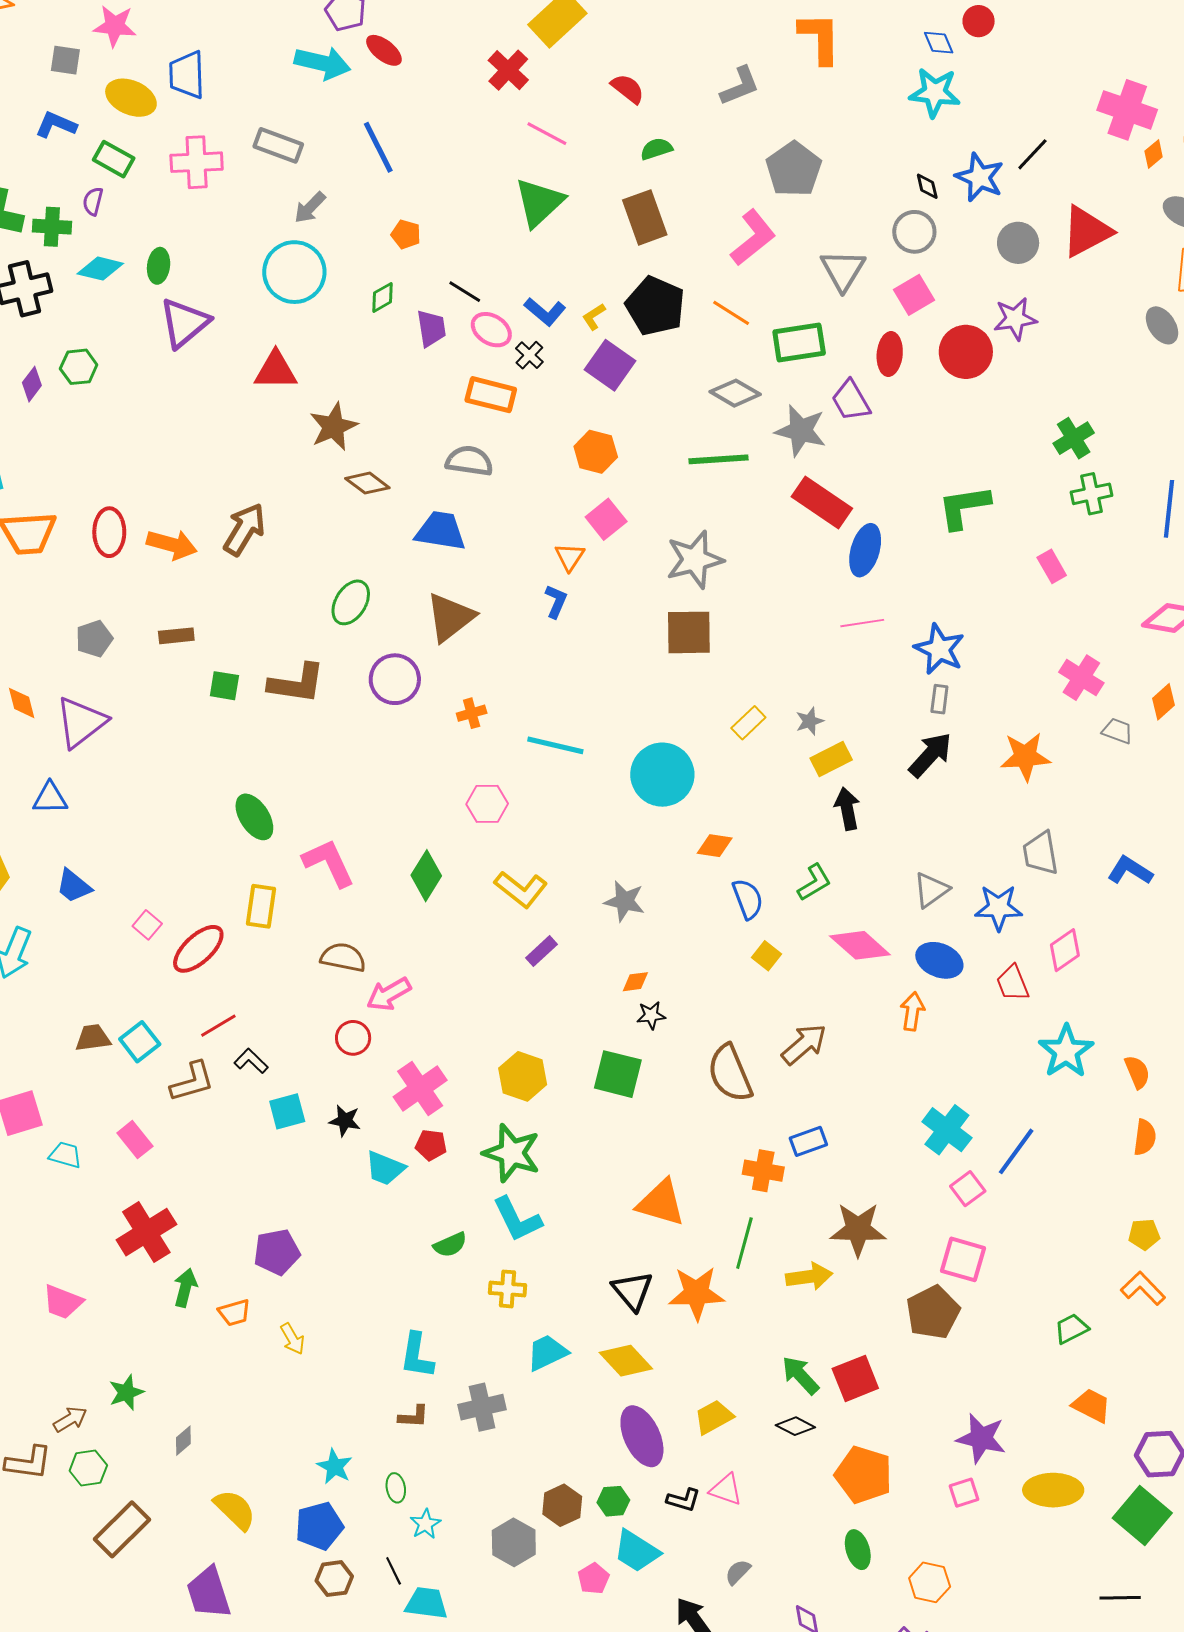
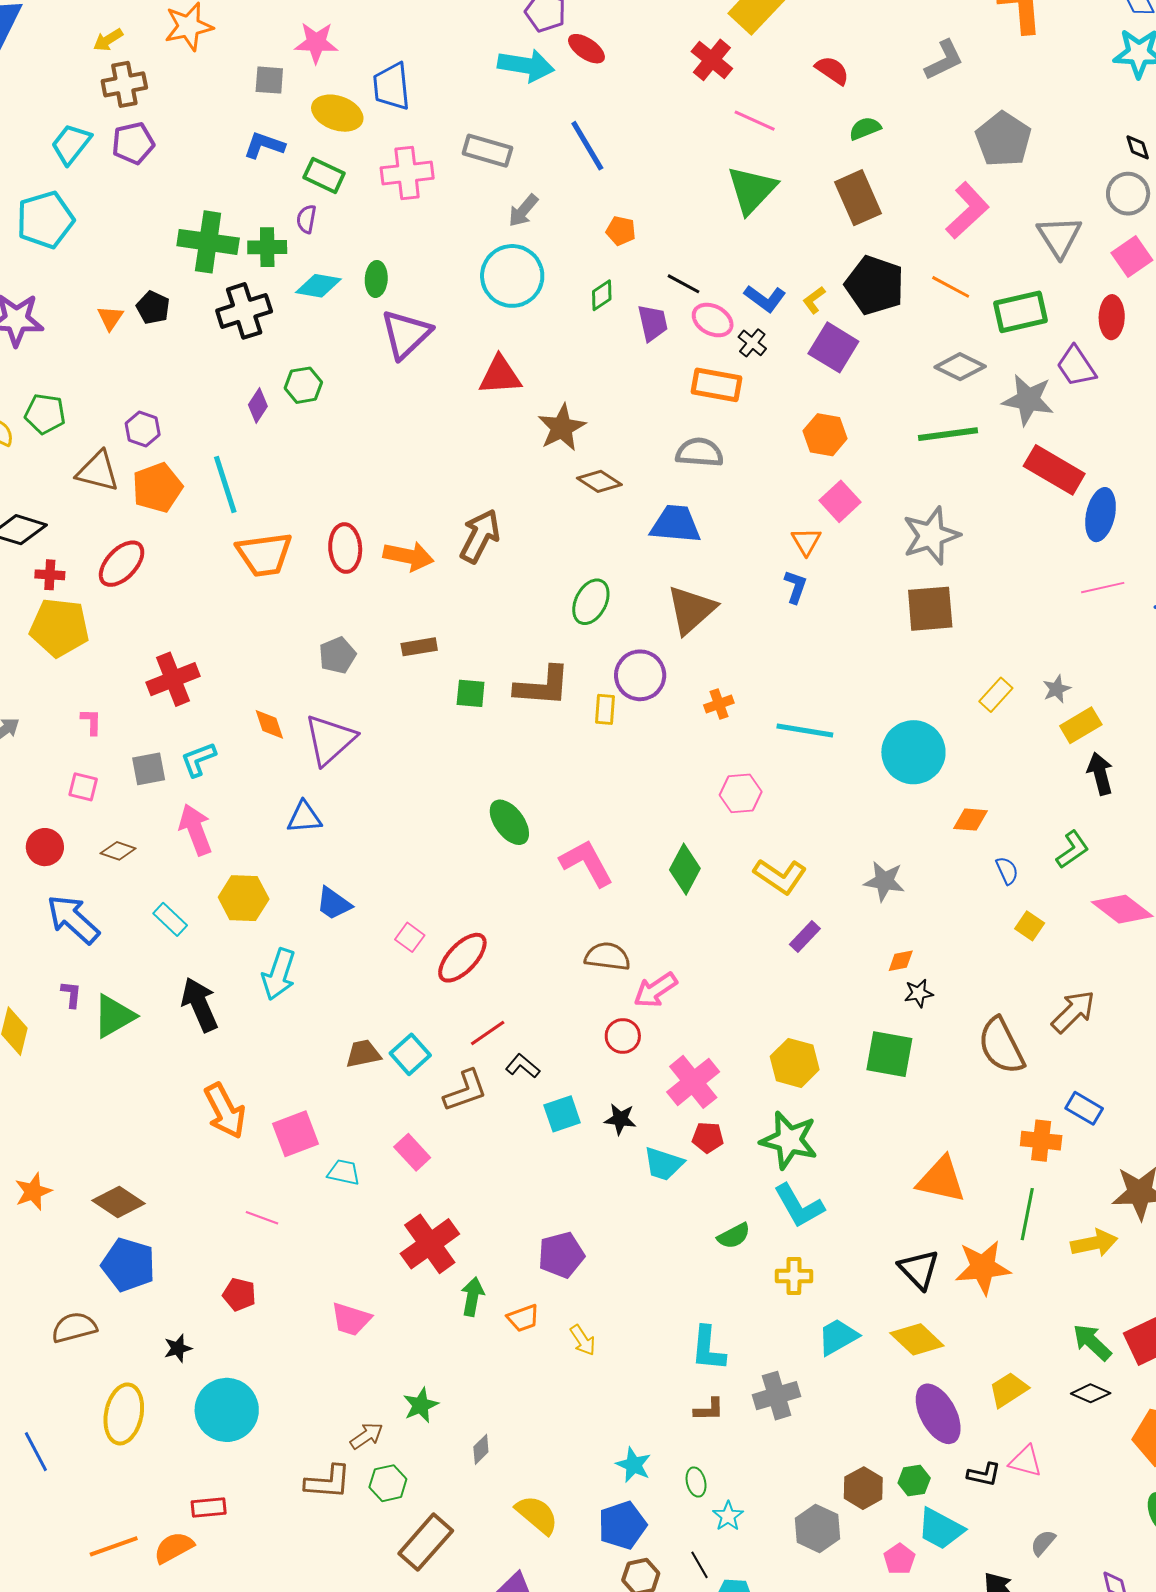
blue semicircle: (748, 899) -> (1007, 871), size x0.7
yellow rectangle: (261, 906) -> (605, 709), moved, size x0.7
blue rectangle: (808, 1141) -> (1084, 1108), turned 54

